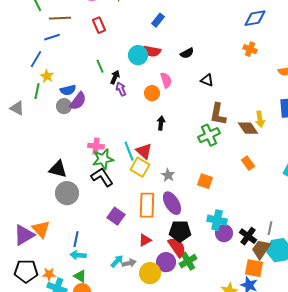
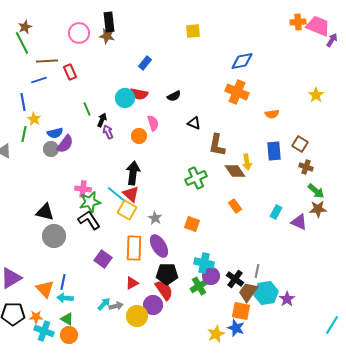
red rectangle: (99, 25) -> (70, 72), moved
orange cross: (250, 49) -> (237, 92), size x1.6
blue line: (36, 59) -> (23, 102), turned -42
brown L-shape: (218, 114) -> (217, 145), moved
black arrow: (161, 123) -> (133, 173), moved, size x1.6
cyan line: (129, 151) -> (116, 194), turned -30
orange triangle: (41, 229) -> (45, 289), moved
green cross: (188, 261) -> (199, 286), moved

